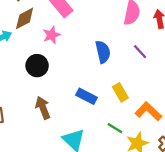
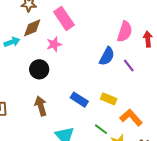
blue semicircle: (103, 52) -> (107, 56), moved, turned 36
yellow rectangle: (120, 92) -> (109, 99), turned -42

